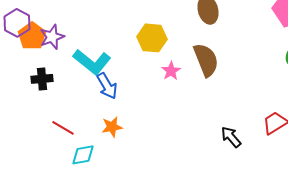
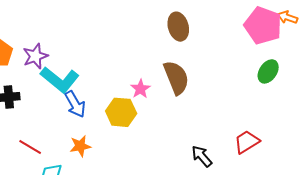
purple star: (52, 37) -> (35, 56), moved
yellow hexagon: (152, 38) -> (121, 112), moved

